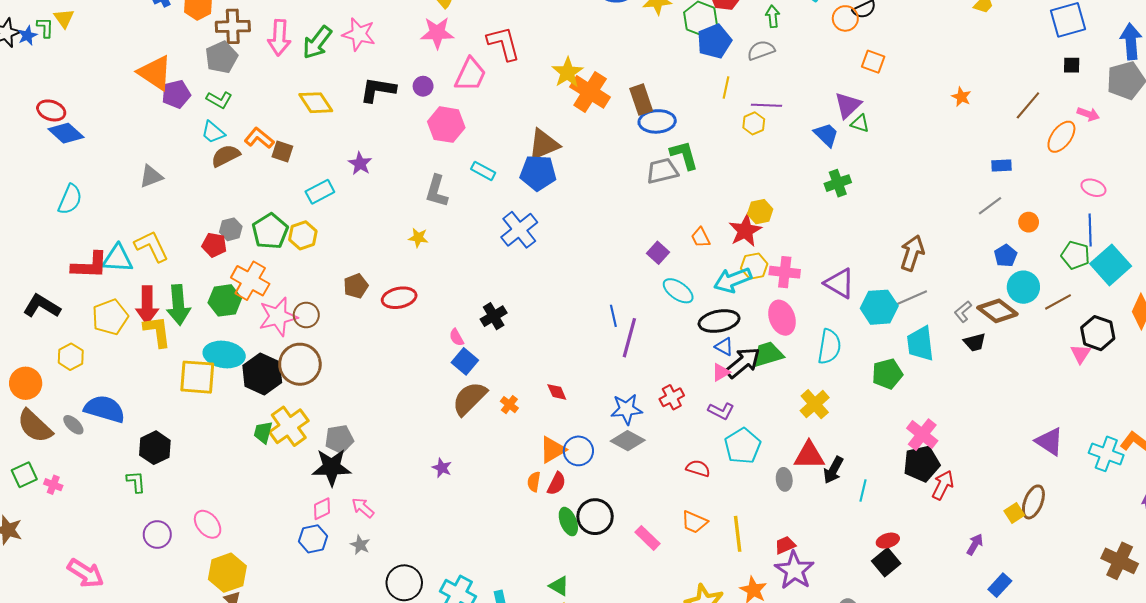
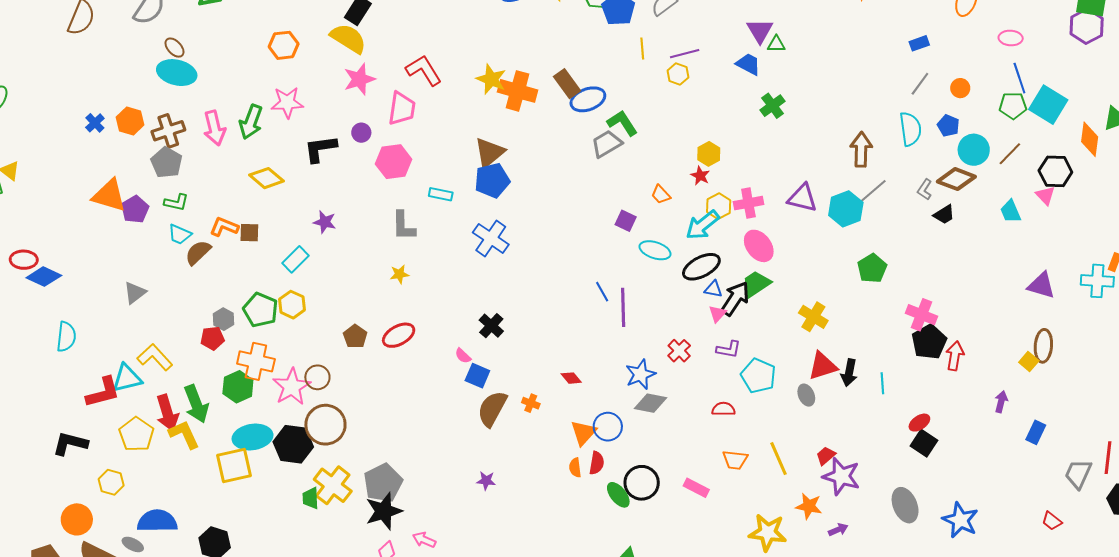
red star: (745, 231) -> (700, 176), size x0.6
cyan trapezoid: (920, 344) -> (1011, 211), moved, size x0.7
cyan semicircle: (829, 347) -> (910, 129), moved
gray pentagon: (339, 439) -> (383, 483), size x1.4

